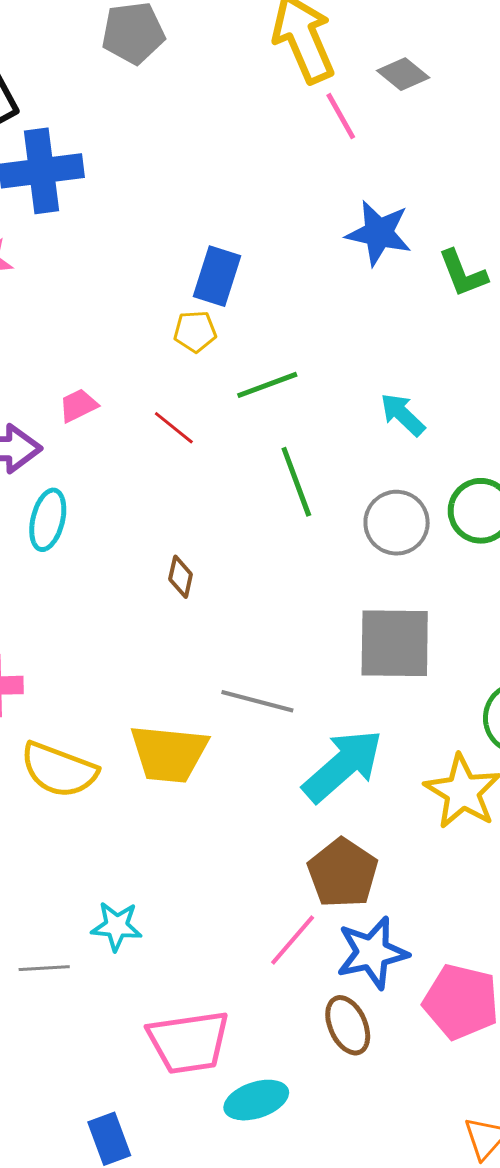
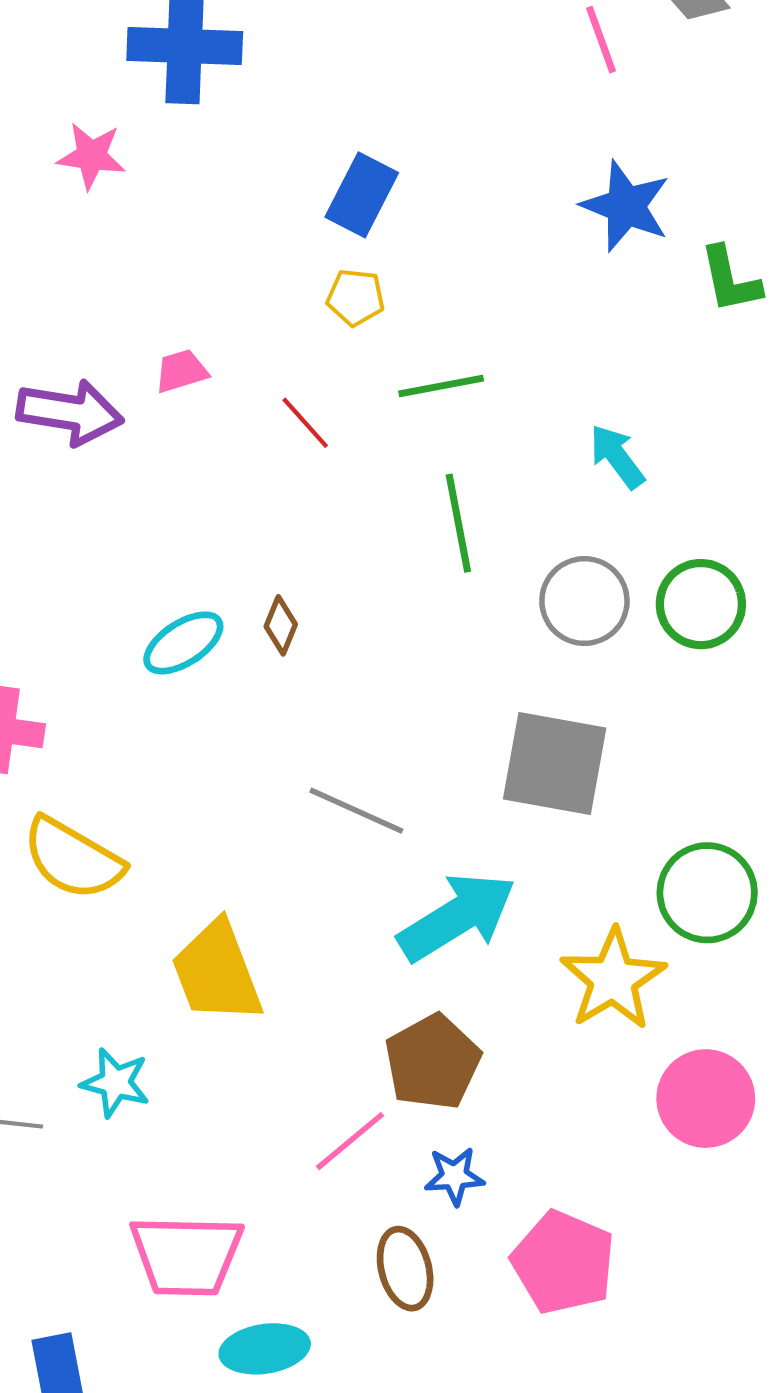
blue rectangle: (217, 276) -> (362, 195), moved
cyan ellipse: (48, 520) -> (183, 643), moved, turned 34
yellow trapezoid: (169, 754) -> (217, 972), moved, turned 54
blue star: (372, 953) -> (454, 1176), size x0.6

